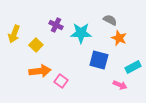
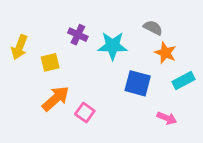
yellow square: (36, 45) -> (50, 62), turned 32
cyan rectangle: (133, 67) -> (184, 81), moved
orange arrow: (40, 71) -> (56, 99), turned -35

